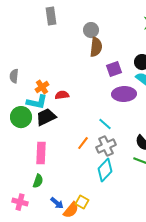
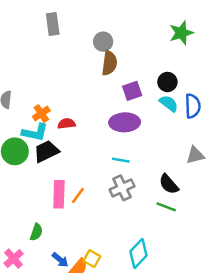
purple ellipse: (124, 94) -> (125, 122), moved
cyan line: (105, 124) -> (121, 160), turned -32
orange line: (83, 143) -> (78, 196), moved
pink rectangle: (41, 153) -> (59, 194), moved
cyan diamond: (105, 170) -> (138, 254), moved
pink cross: (20, 202) -> (14, 259), turned 35

